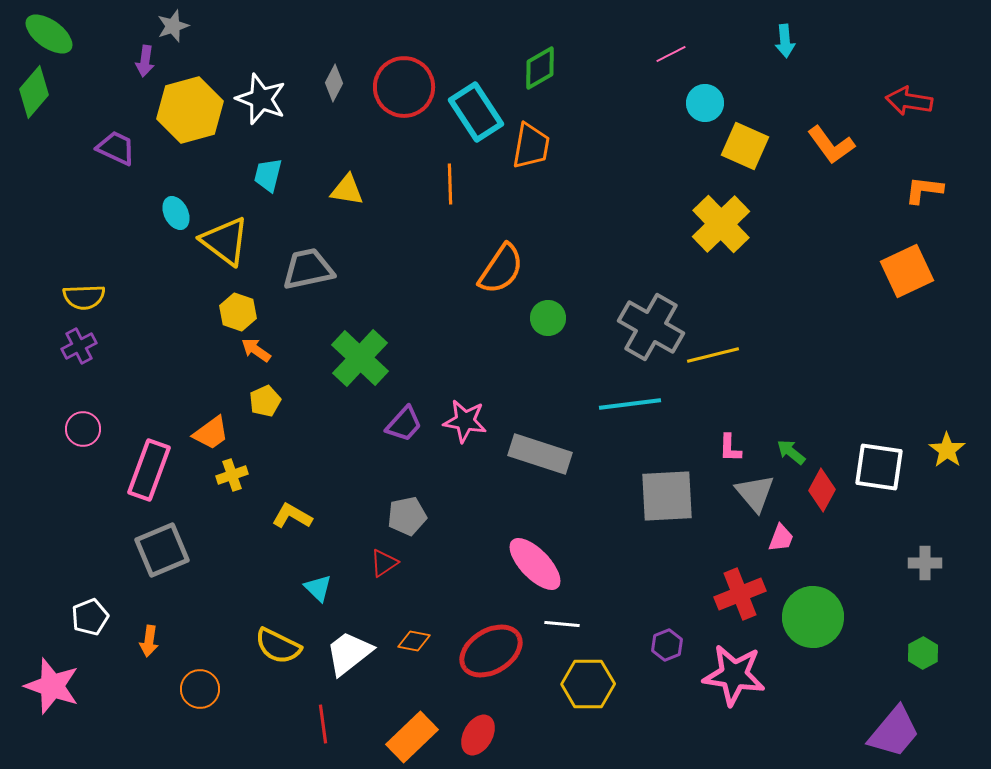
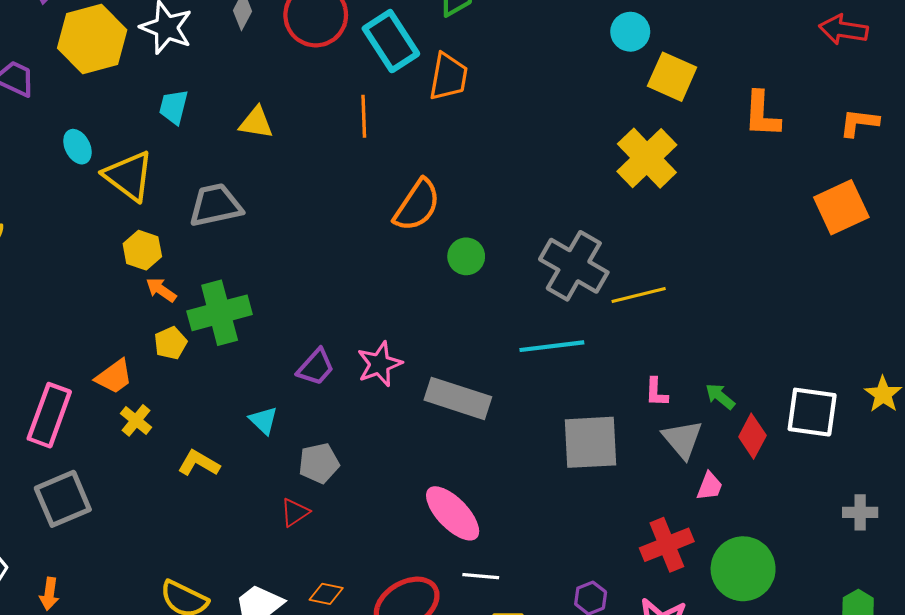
orange L-shape: (831, 145) -> (762, 114), moved, turned 39
green cross: (360, 358) -> (220, 313), moved, turned 32
pink star: (465, 421) -> (379, 364), turned -30
yellow cross: (232, 475) -> (136, 420), turned -32
cyan triangle: (318, 588) -> (263, 420), moved

